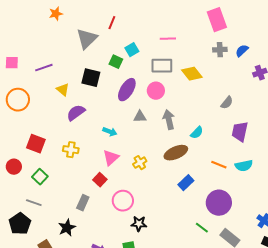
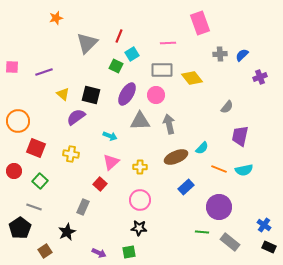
pink rectangle: (217, 20) -> (200, 23), moved
red line: (112, 23) -> (119, 36), moved
black square: (91, 78) -> (91, 95), moved
orange circle: (18, 100) -> (18, 121), moved
gray triangle: (140, 117) -> (140, 121), size x1.5
cyan semicircle: (197, 133) -> (202, 148), moved
yellow cross: (140, 163) -> (140, 167), turned 32
pink circle: (123, 201) -> (140, 200), moved
green line: (202, 228) -> (202, 232), turned -32

